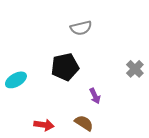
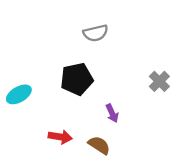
red arrow: (44, 125) -> (60, 137), moved

